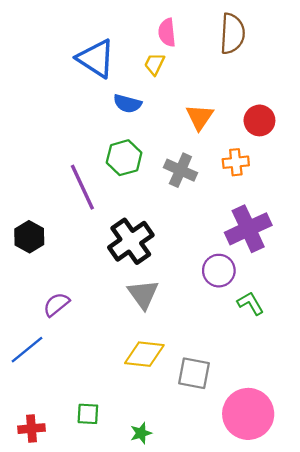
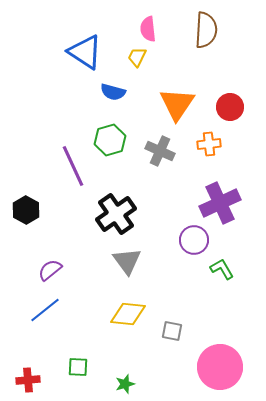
orange triangle: (200, 117) -> (177, 104), size x1.4
blue line: (27, 350) -> (45, 310), moved
gray square: (194, 373) -> (172, 331), size x0.7

